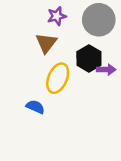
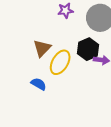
brown triangle: (46, 43) -> (42, 48), moved

